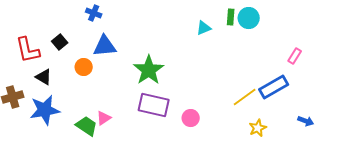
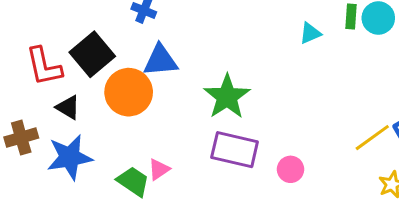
black square: (60, 42) -> (92, 54), size x1.8
orange circle: (84, 67) -> (129, 92), size x1.8

